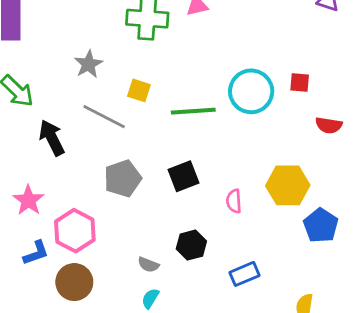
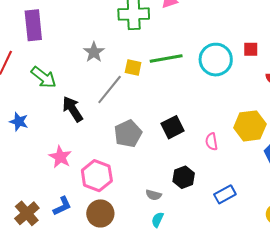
green line: (193, 111) -> (166, 58), moved
gray line: (104, 117) -> (110, 89), turned -72
blue L-shape: (36, 253) -> (62, 206), moved

